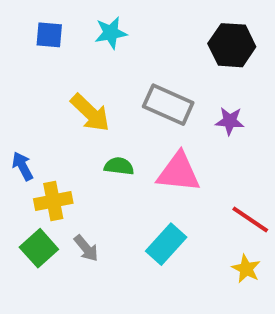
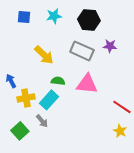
black hexagon: (232, 45) -> (89, 20), moved
purple star: (230, 121) -> (110, 46), moved
cyan rectangle: (166, 244) -> (49, 100), moved
green square: (39, 248) -> (20, 131), moved

